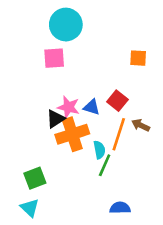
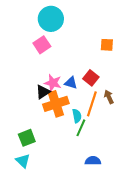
pink square: (54, 58) -> (42, 45), turned -30
brown arrow: (141, 125) -> (109, 97), turned 40

